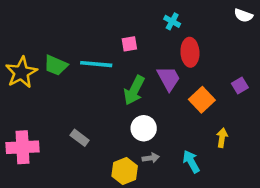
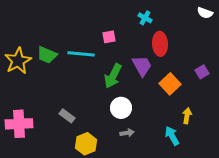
cyan arrow: (191, 161) -> (172, 136), moved
yellow hexagon: (125, 171) -> (86, 144), moved

